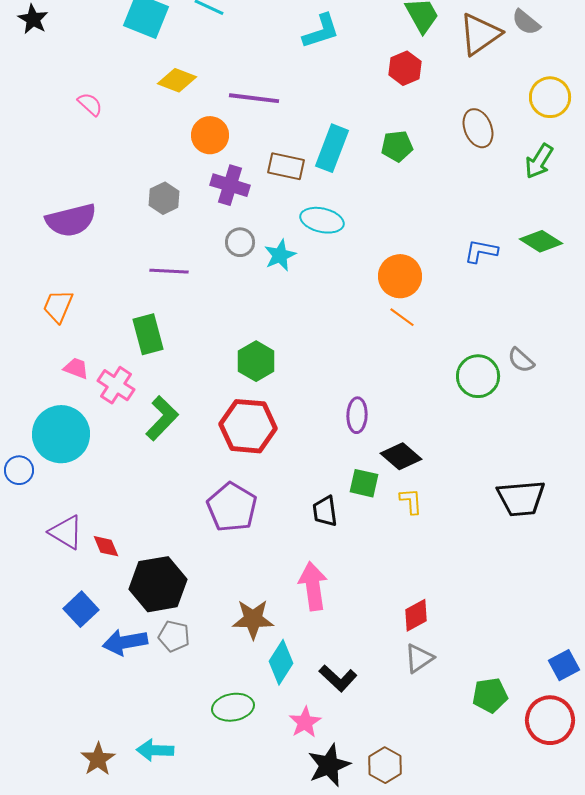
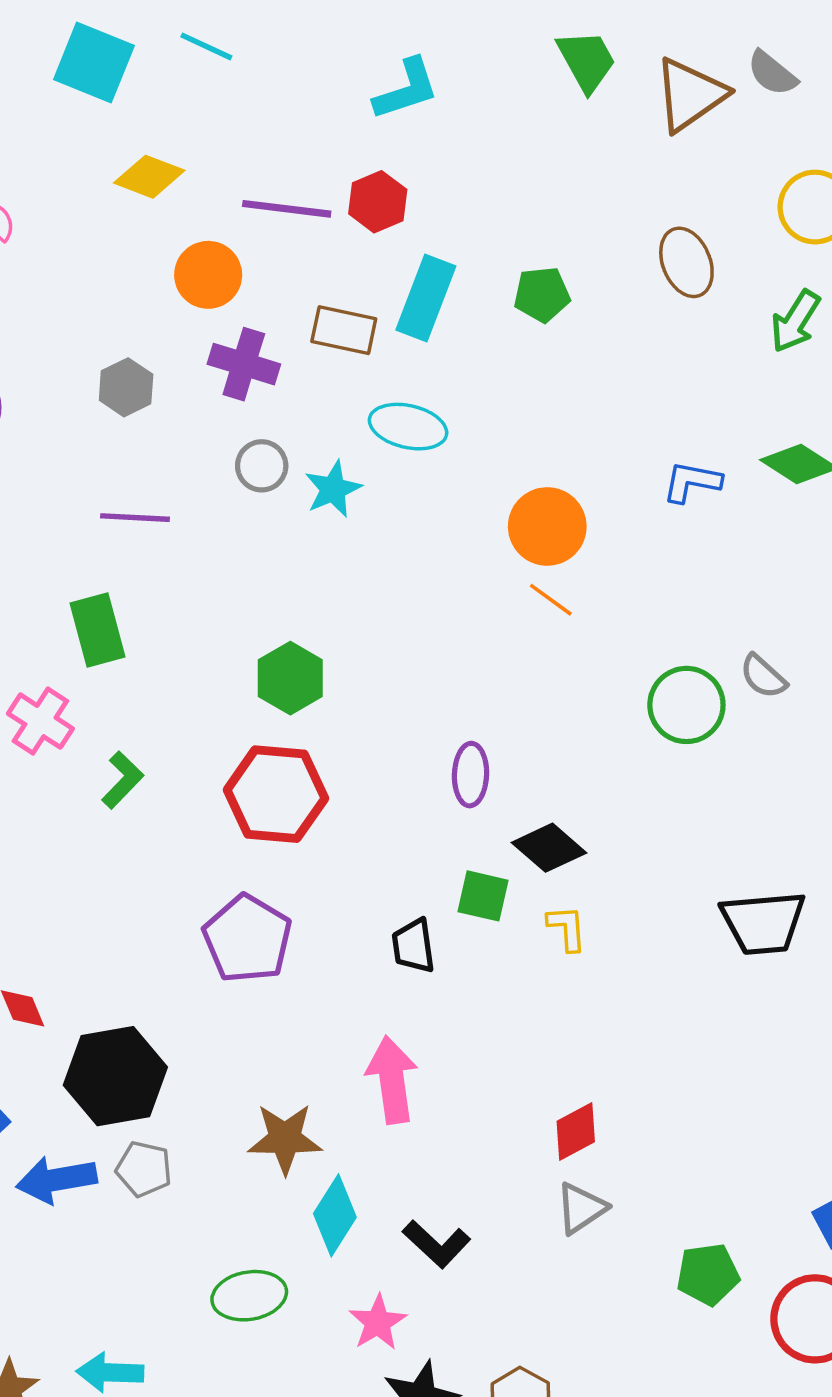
red hexagon: (405, 68) -> (378, 202), moved
green L-shape: (162, 418) -> (122, 780), size x0.7

